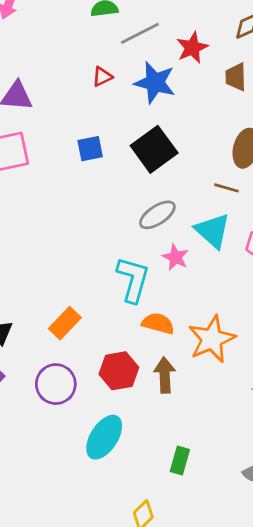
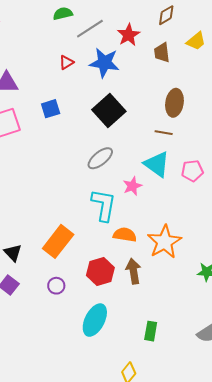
blue square: (90, 149) -> (51, 109), moved
gray ellipse: (157, 215) -> (100, 158), moved
pink star: (176, 257) -> (132, 186), turned 30
orange rectangle: (65, 323) -> (58, 241), size x1.4
purple circle: (56, 384) -> (56, 286), size x0.6

